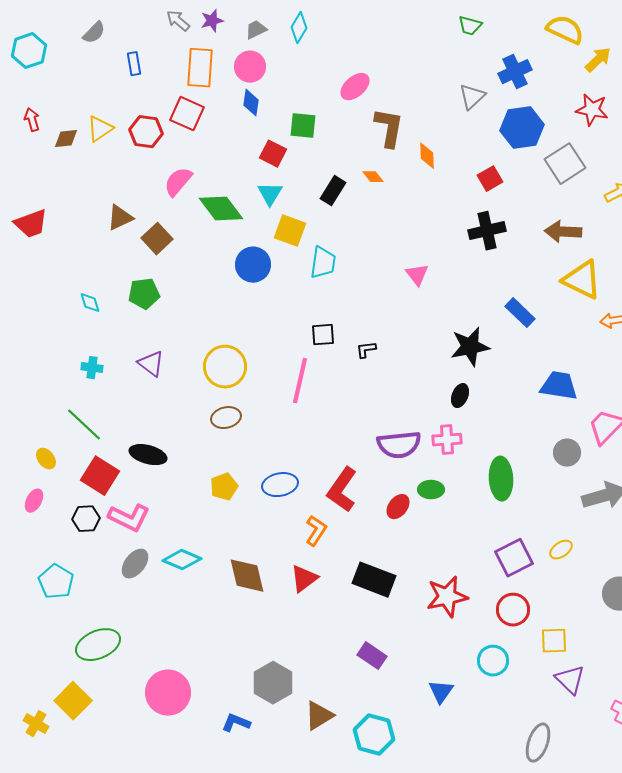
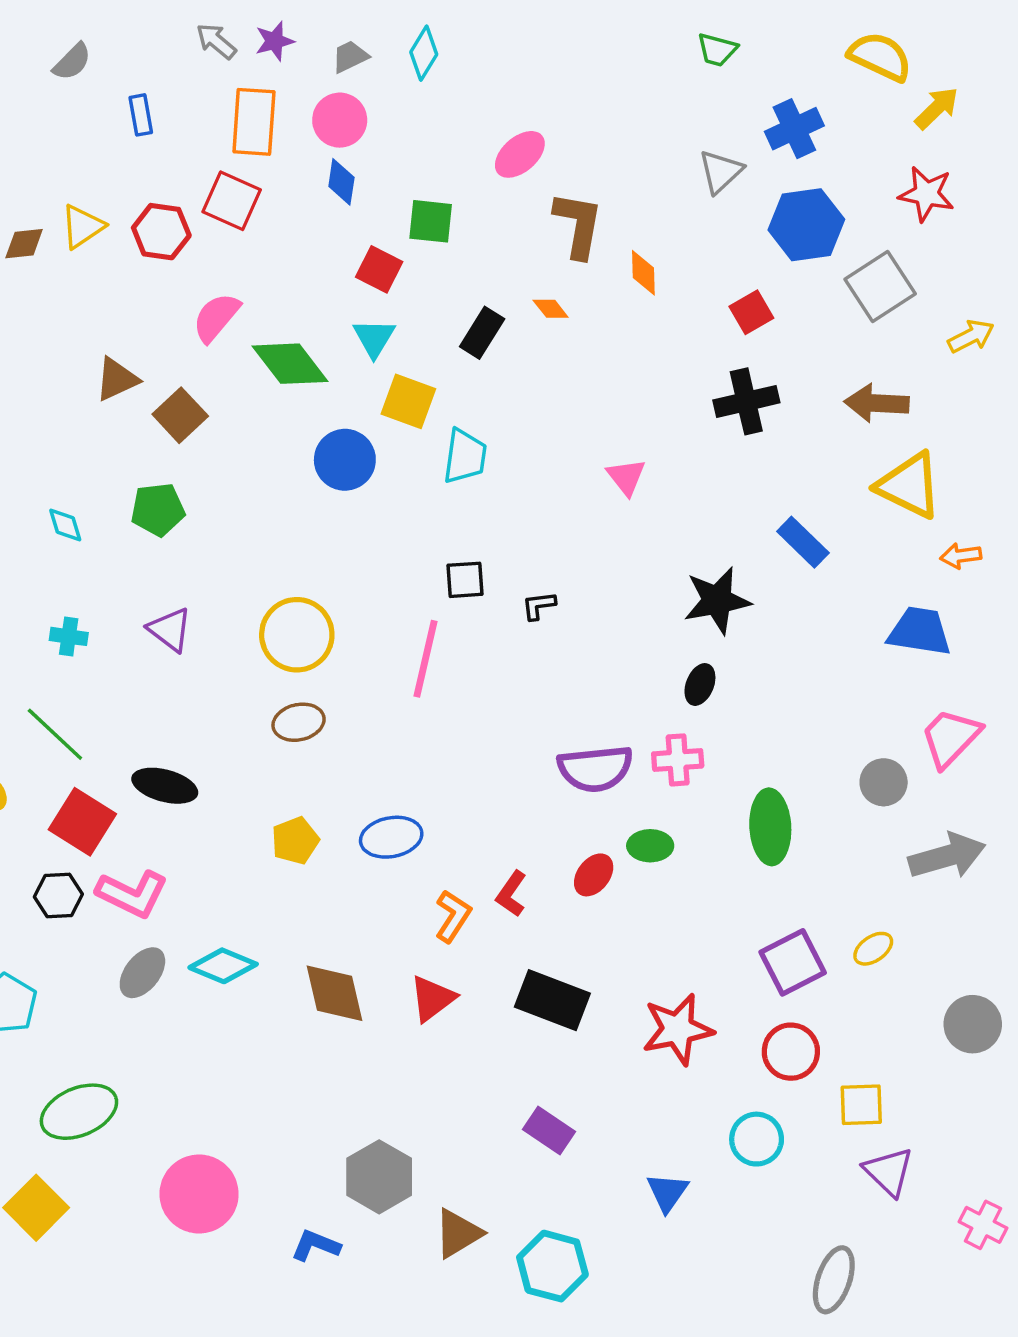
blue trapezoid: (559, 386) -> (920, 631), moved
red L-shape: (342, 490) -> (511, 894), moved, size x0.6

